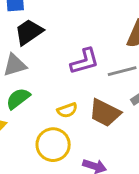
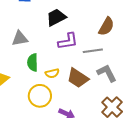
black trapezoid: (29, 32) -> (56, 17), moved
green semicircle: (18, 99) -> (33, 62), moved, turned -60

